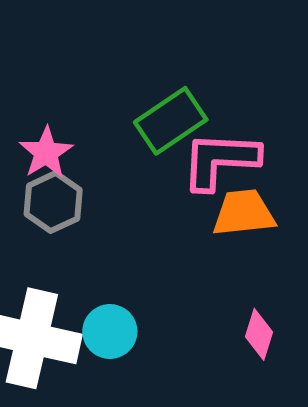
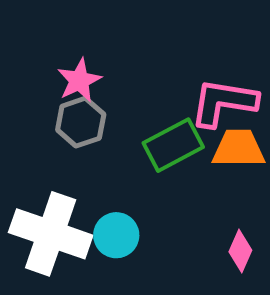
green rectangle: (171, 121) -> (173, 145), moved

